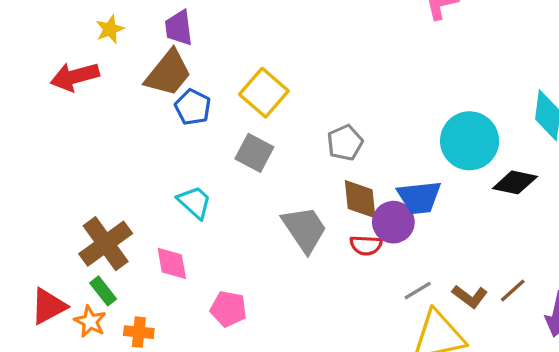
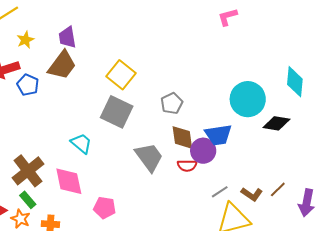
blue pentagon: (193, 107) -> (28, 85), moved
gray square: (254, 153) -> (117, 112), size x1.4
pink diamond: (172, 263) -> (69, 181), size x1.4

